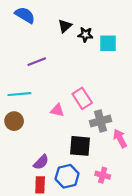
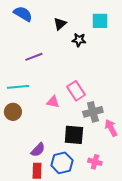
black star: (85, 35) -> (79, 40), moved
cyan square: (108, 43) -> (100, 21), moved

